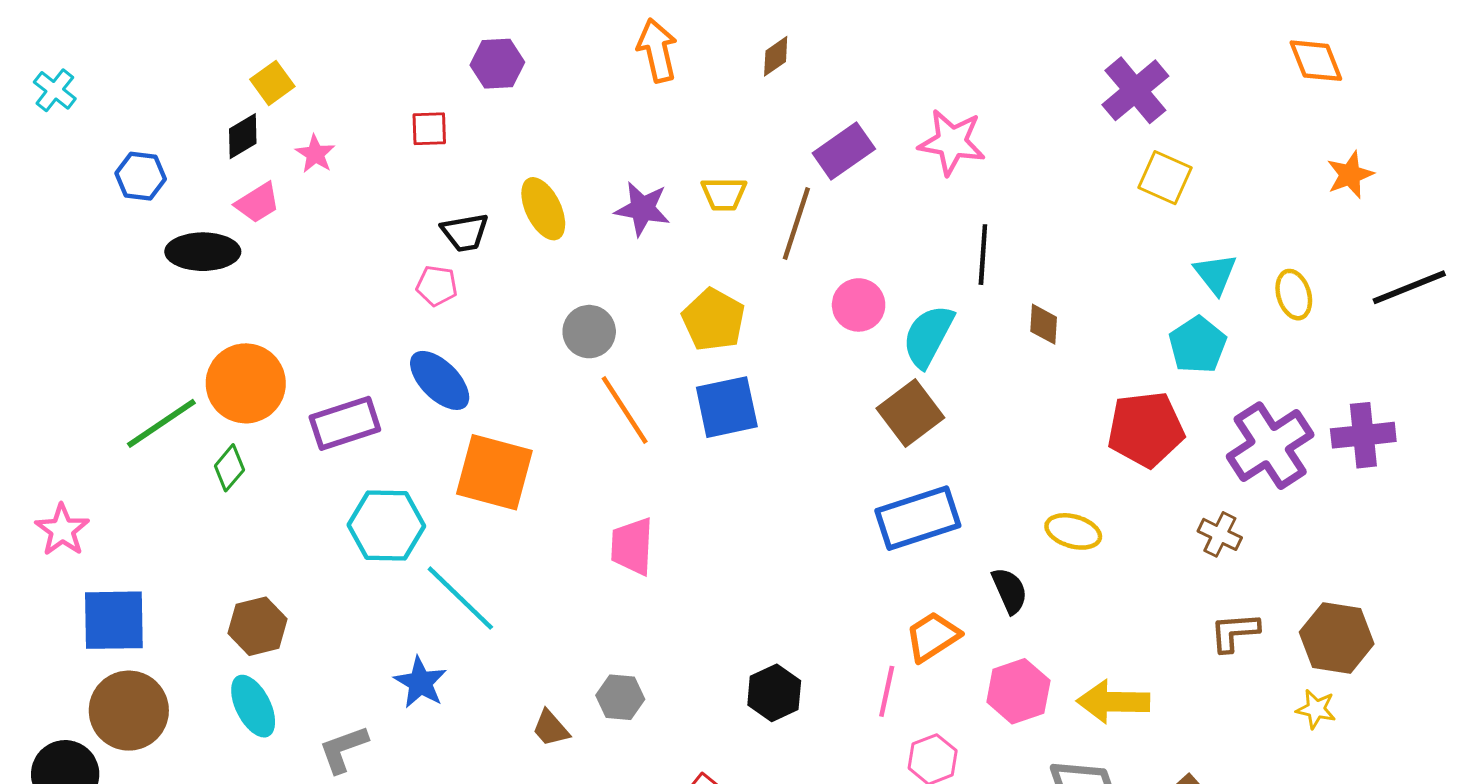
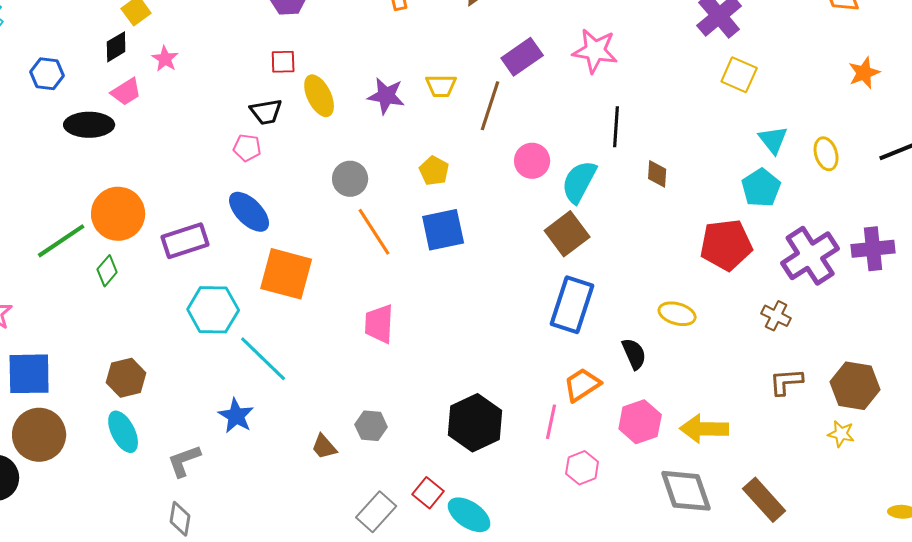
red square: (429, 129) -> (283, 62), moved
yellow pentagon: (714, 320) -> (434, 171), size x0.7
blue rectangle: (918, 518) -> (572, 305), turned -54
black hexagon: (774, 693) -> (475, 423), size x1.5

